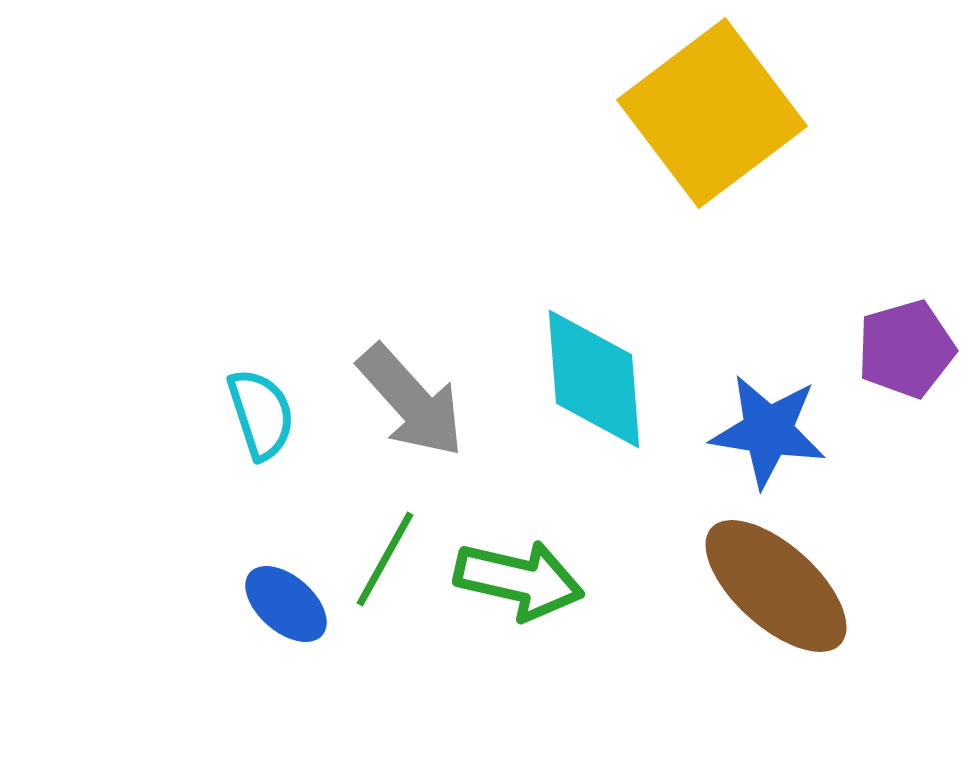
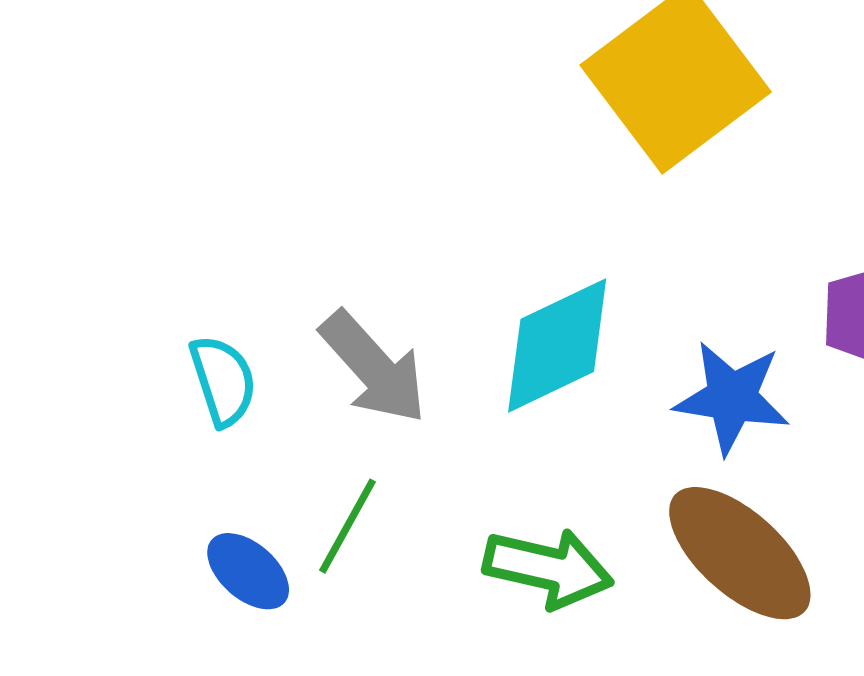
cyan diamond: (594, 379) -> (557, 345), turned 69
green arrow: (519, 580) -> (548, 568), moved

